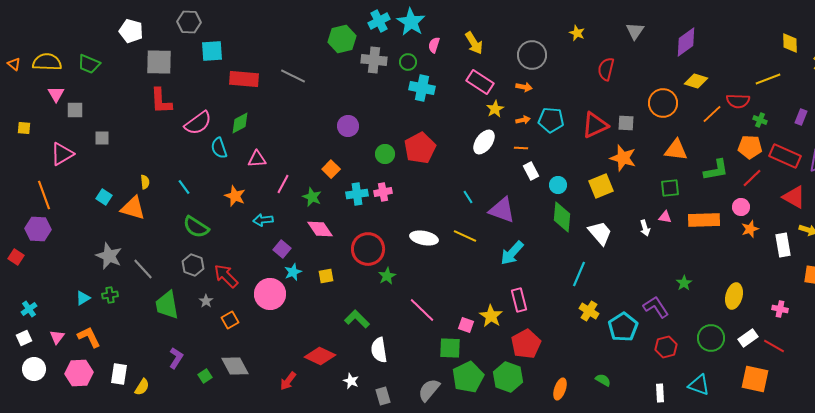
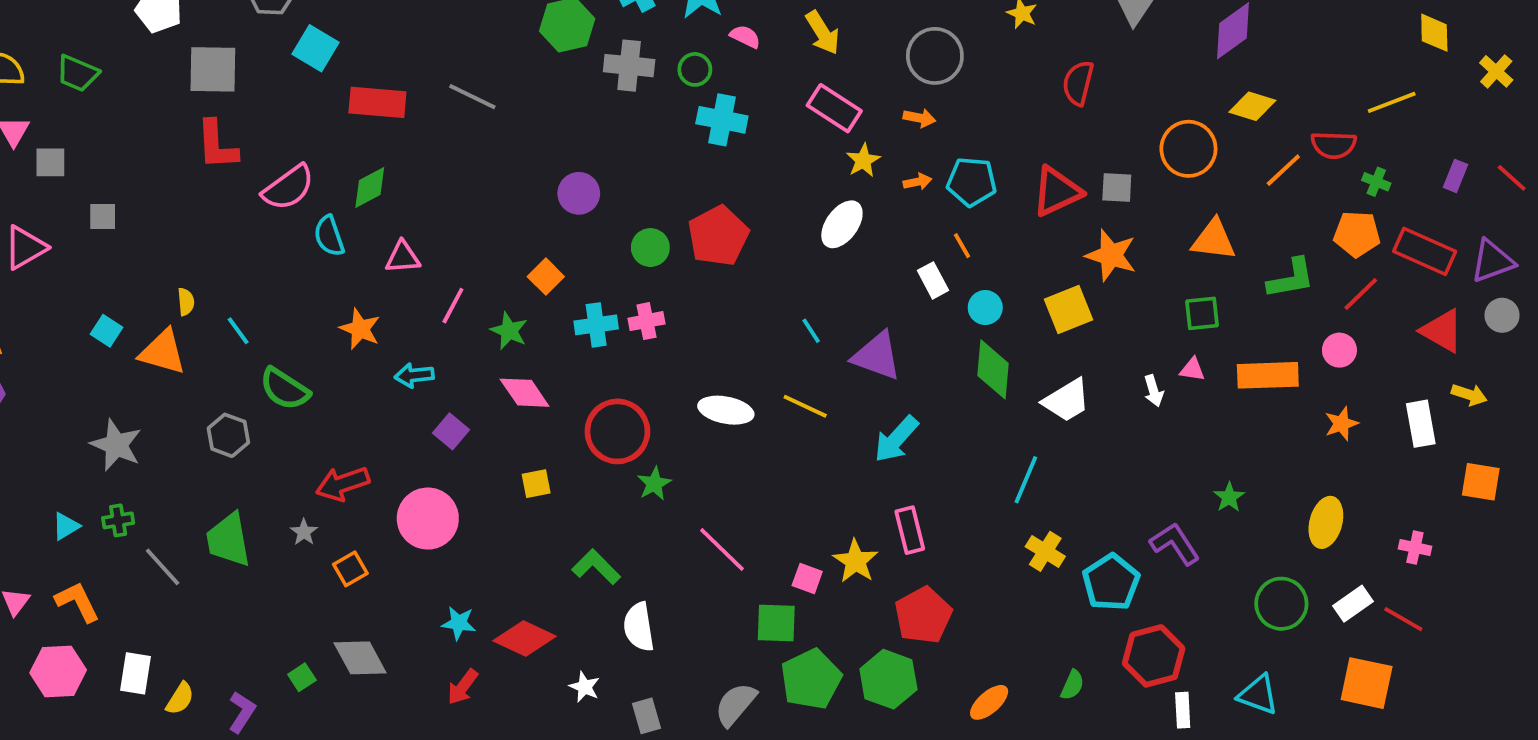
pink semicircle: (434, 45) -> (745, 37), turned 98
cyan square: (212, 51) -> (316, 48), turned 35
orange line: (521, 148) -> (962, 246), moved, turned 56
cyan line: (184, 187) -> (238, 331), moved
orange star: (750, 229) -> (1341, 424), moved
white trapezoid: (600, 233) -> (1067, 400), turned 100
gray hexagon: (193, 265) -> (228, 435), moved
gray line: (143, 269) -> (163, 567), moved
cyan star: (293, 272) -> (459, 623), moved, turned 30
red arrow: (226, 276) -> (343, 484), turned -64
red hexagon: (666, 347) -> (1154, 656), moved, size x1.4
purple L-shape: (176, 358) -> (242, 712), moved
green semicircle: (603, 380) -> (1072, 685), turned 84
orange ellipse: (560, 389) -> (989, 702), turned 30

